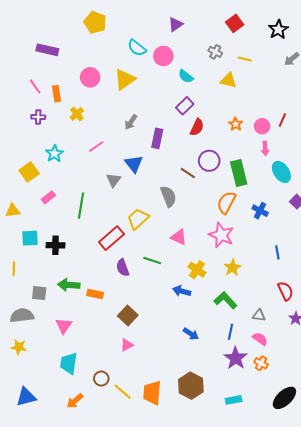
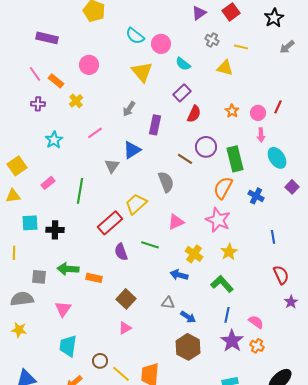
purple triangle: (176, 24) -> (199, 13), moved
yellow triangle: (125, 79) -> (142, 72), moved, turned -35
orange rectangle: (57, 94) -> (56, 81), turned -42
blue triangle: (134, 164) -> (132, 150), turned 36
yellow square: (29, 172) -> (17, 166), moved
pink triangle: (179, 237) -> (176, 222), turned -48
gray triangle: (259, 315) -> (168, 303), moved
brown hexagon: (191, 386) -> (188, 347), moved

